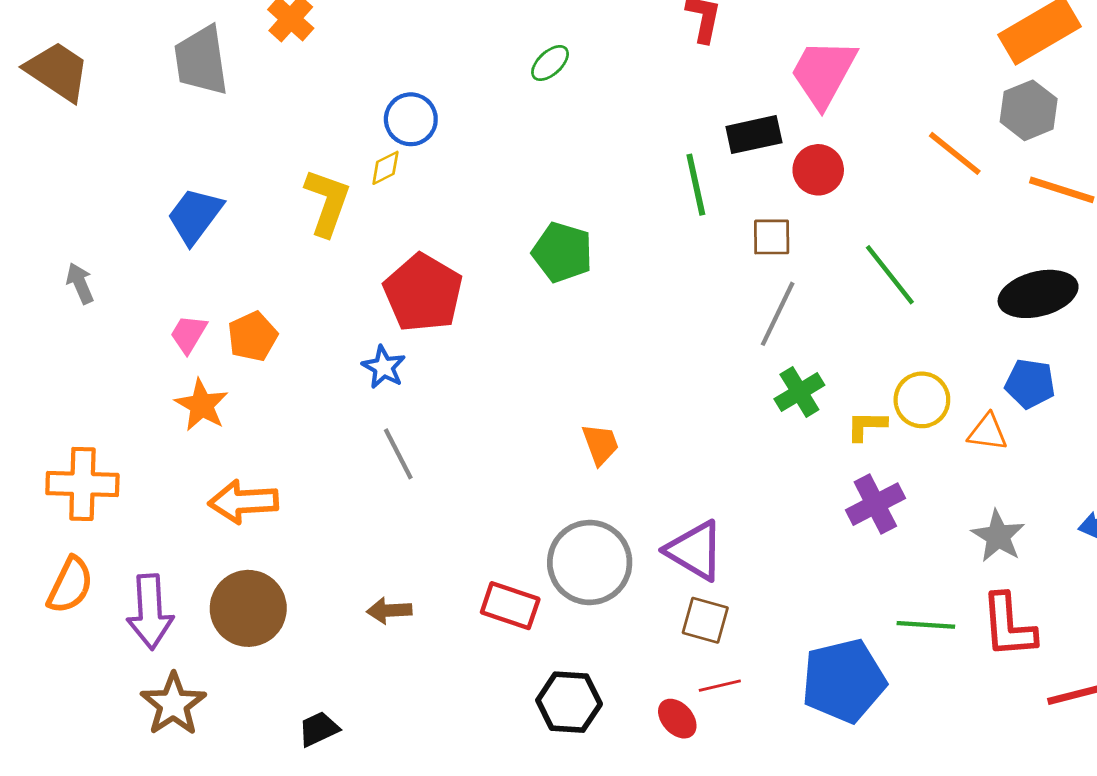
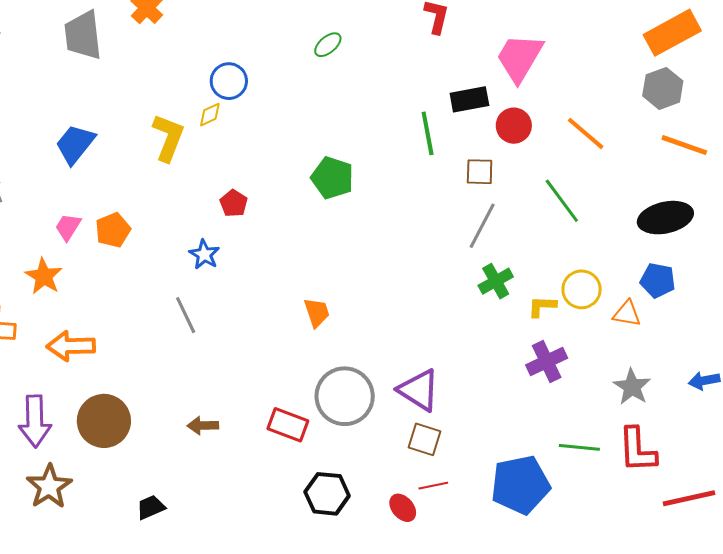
orange line: (955, 153) -> (586, 133), moved
red pentagon: (423, 293) -> (234, 203), size x0.5
orange star: (202, 405) -> (44, 276), moved
orange trapezoid: (600, 444) -> (317, 312), moved
gray line: (398, 454) -> (186, 315), moved
orange arrow: (243, 502) -> (71, 346), moved

